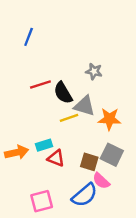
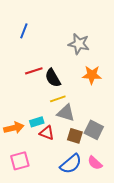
gray star: (94, 71) -> (79, 44), moved, size x1.5
gray triangle: (84, 106) -> (66, 113), moved
orange star: (109, 119) -> (92, 75), moved
pink semicircle: (101, 181) -> (95, 163), moved
pink square: (42, 201) -> (20, 161), moved

